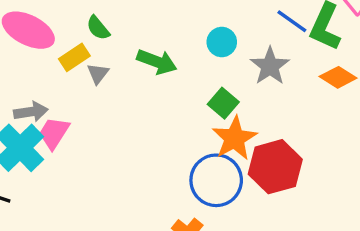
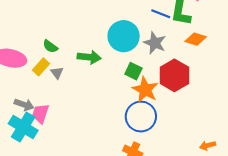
cyan circle: (222, 42) -> (124, 36), size x1.8
gray arrow: (31, 112) -> (24, 105), turned 42
red hexagon: (275, 167) -> (174, 75), moved

